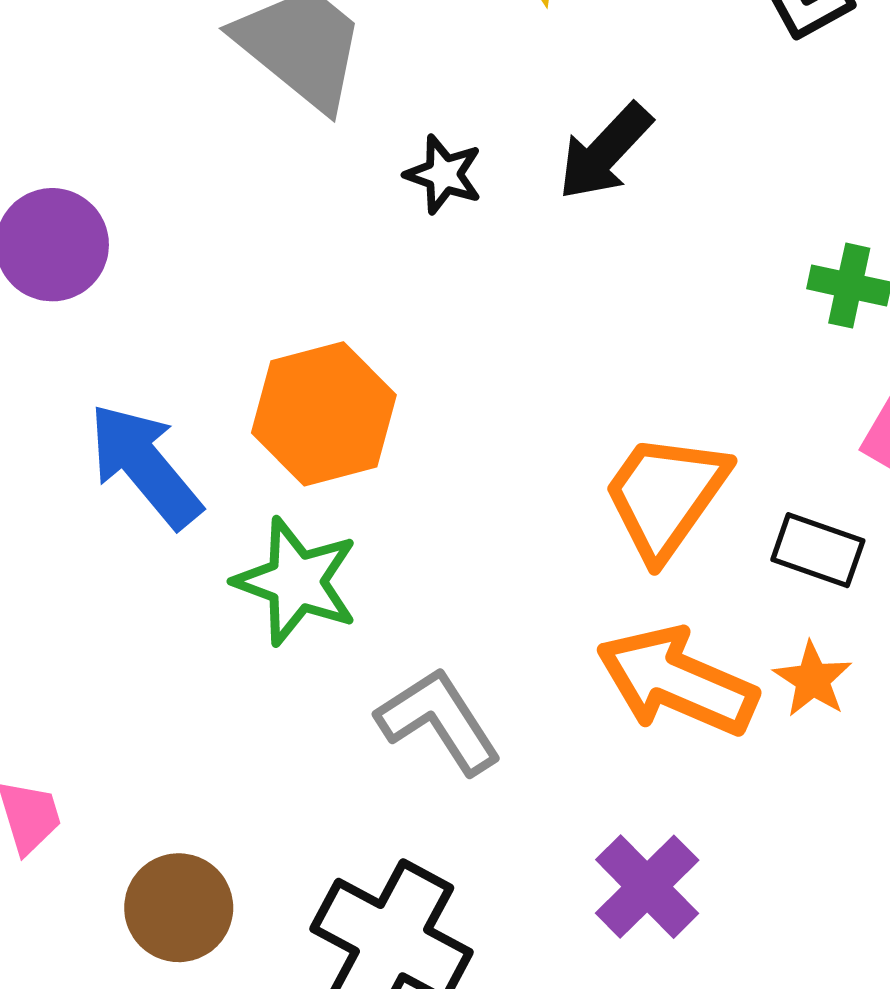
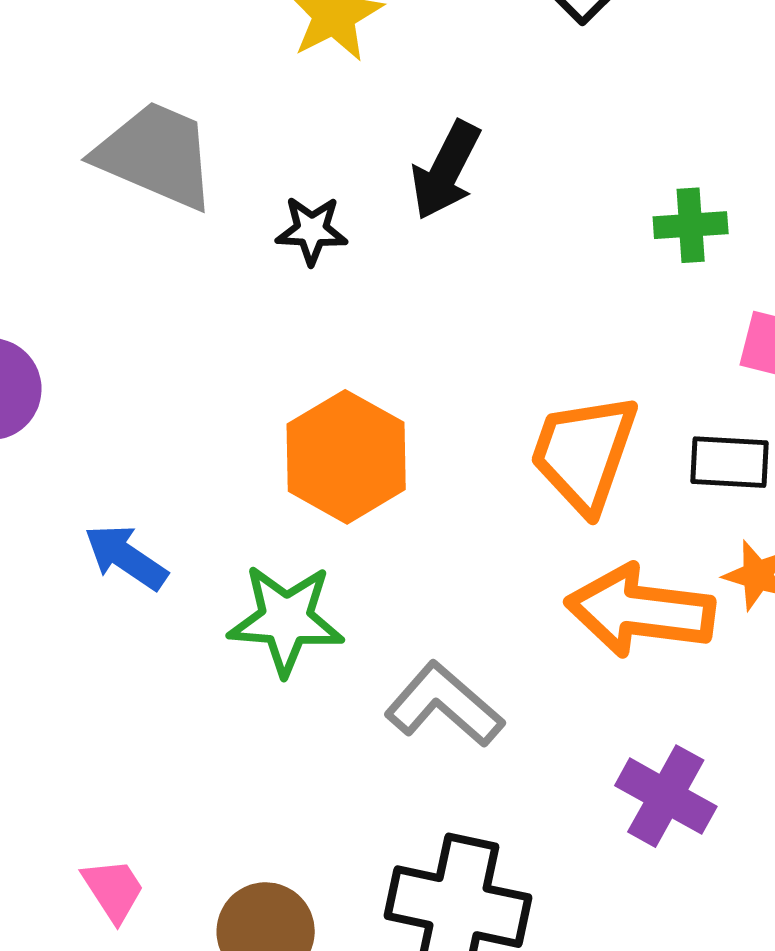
orange hexagon: (324, 414) -> (346, 457), moved
blue arrow: (145, 465) -> (126, 557), size x0.7

